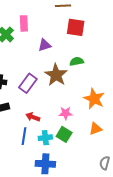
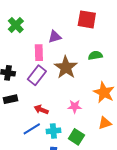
pink rectangle: (24, 23) -> (39, 53), moved
green semicircle: (77, 61) -> (95, 55), moved
green square: (64, 134) -> (76, 137), moved
blue line: (24, 136) -> (32, 129), turned 48

